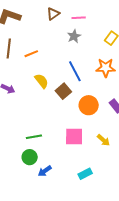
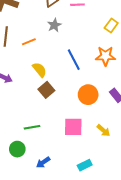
gray star: (74, 36) -> (54, 25), moved
brown square: (63, 91) -> (46, 90), moved
green circle: (30, 157) -> (17, 149), moved

